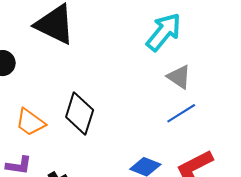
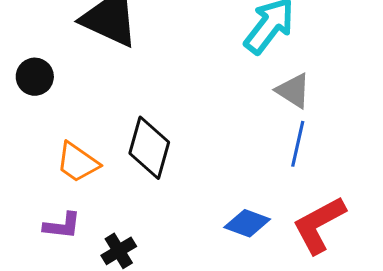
blue line: (181, 113) -> (298, 144), turned -44

